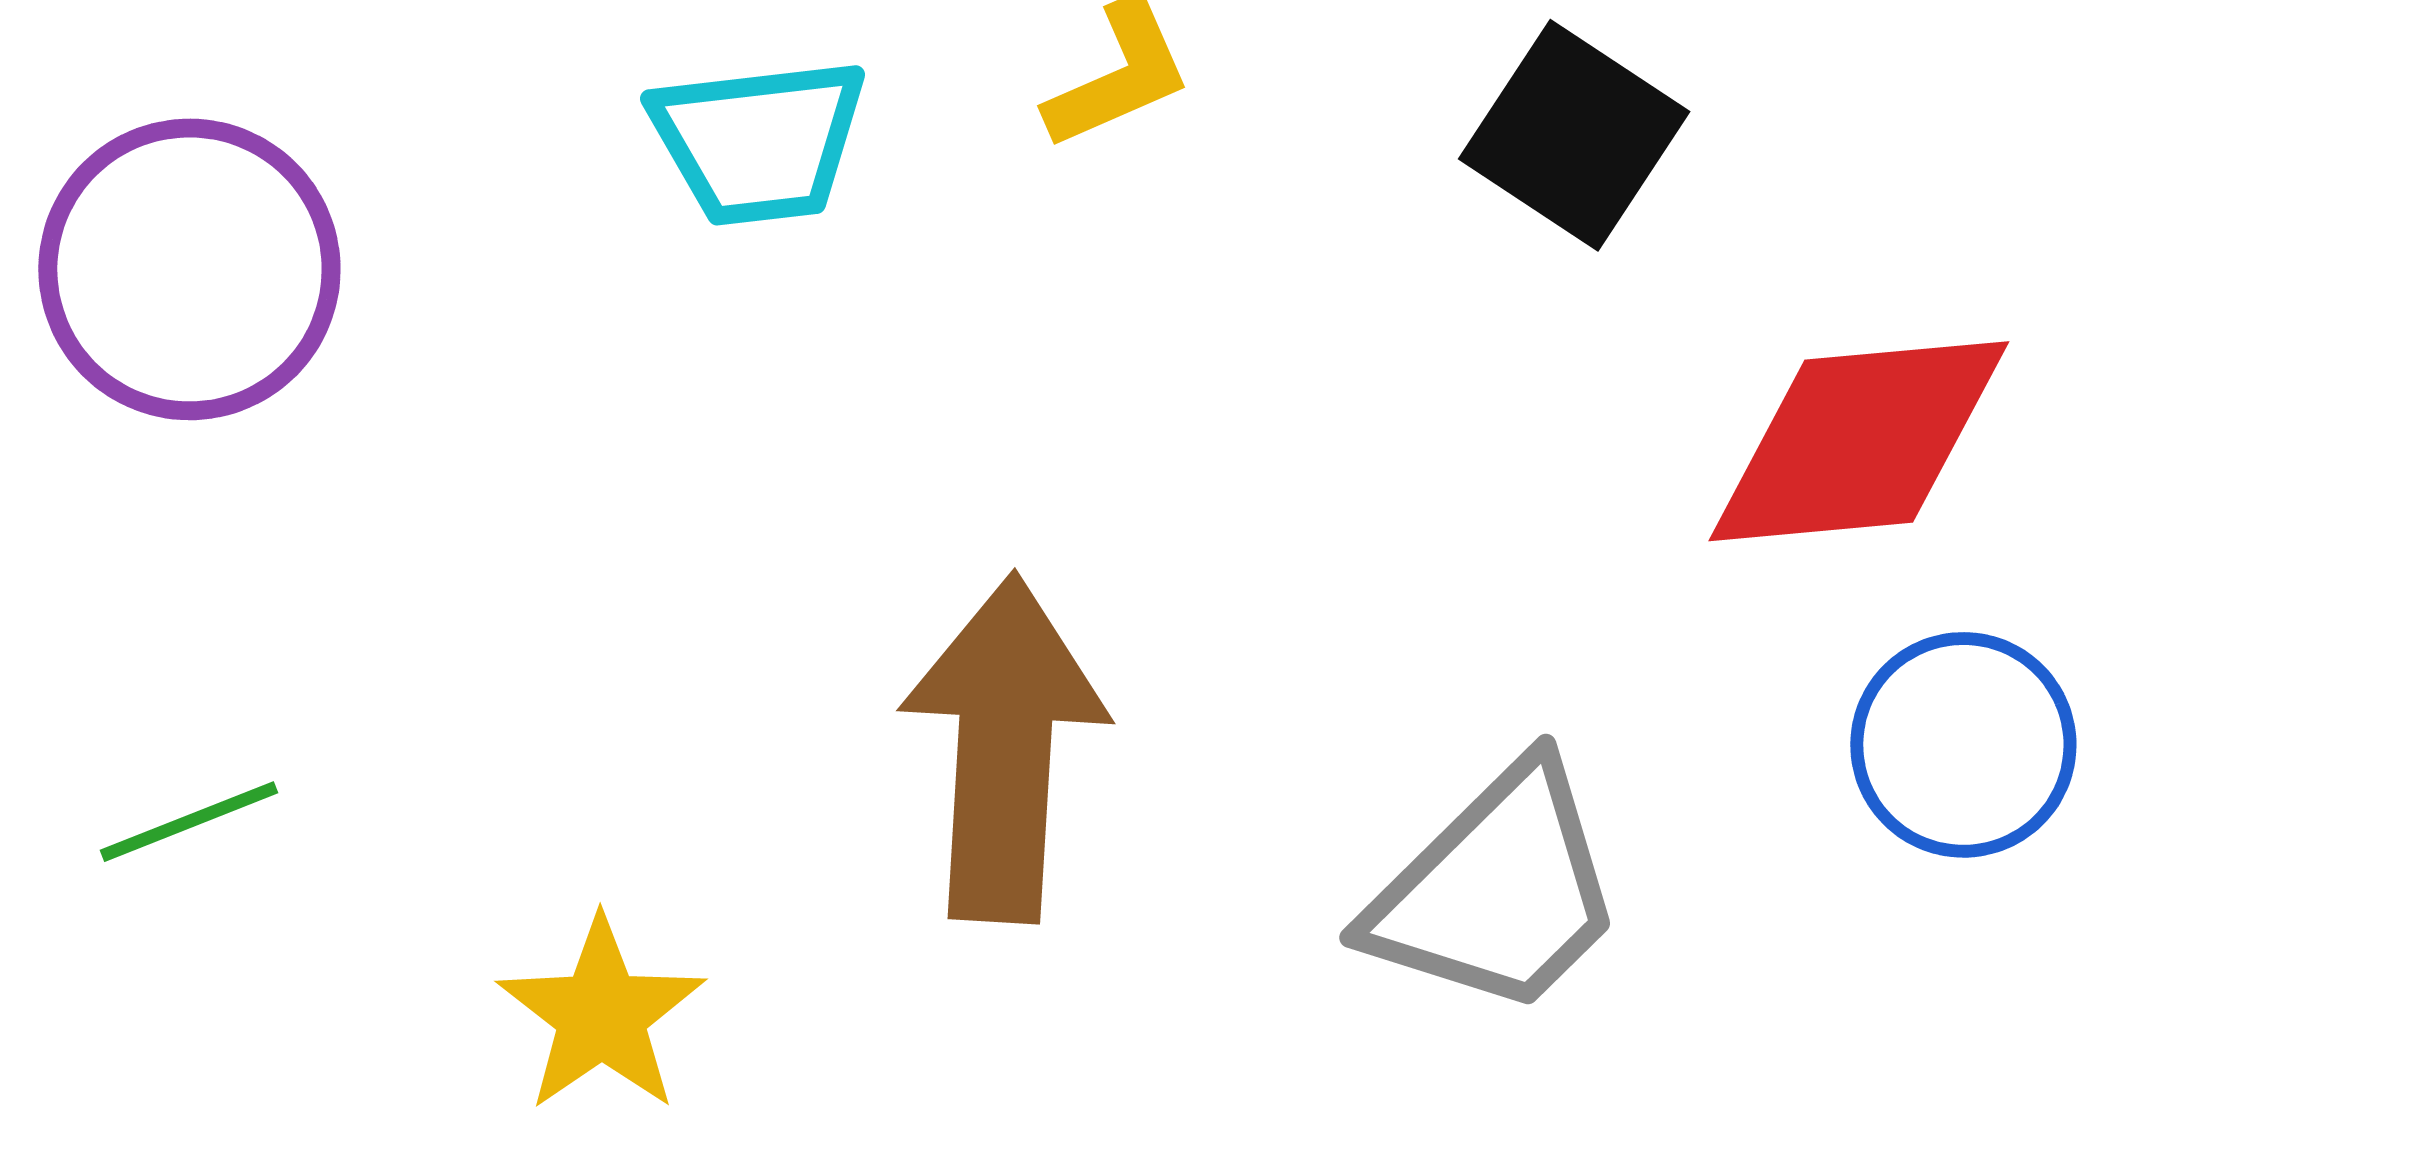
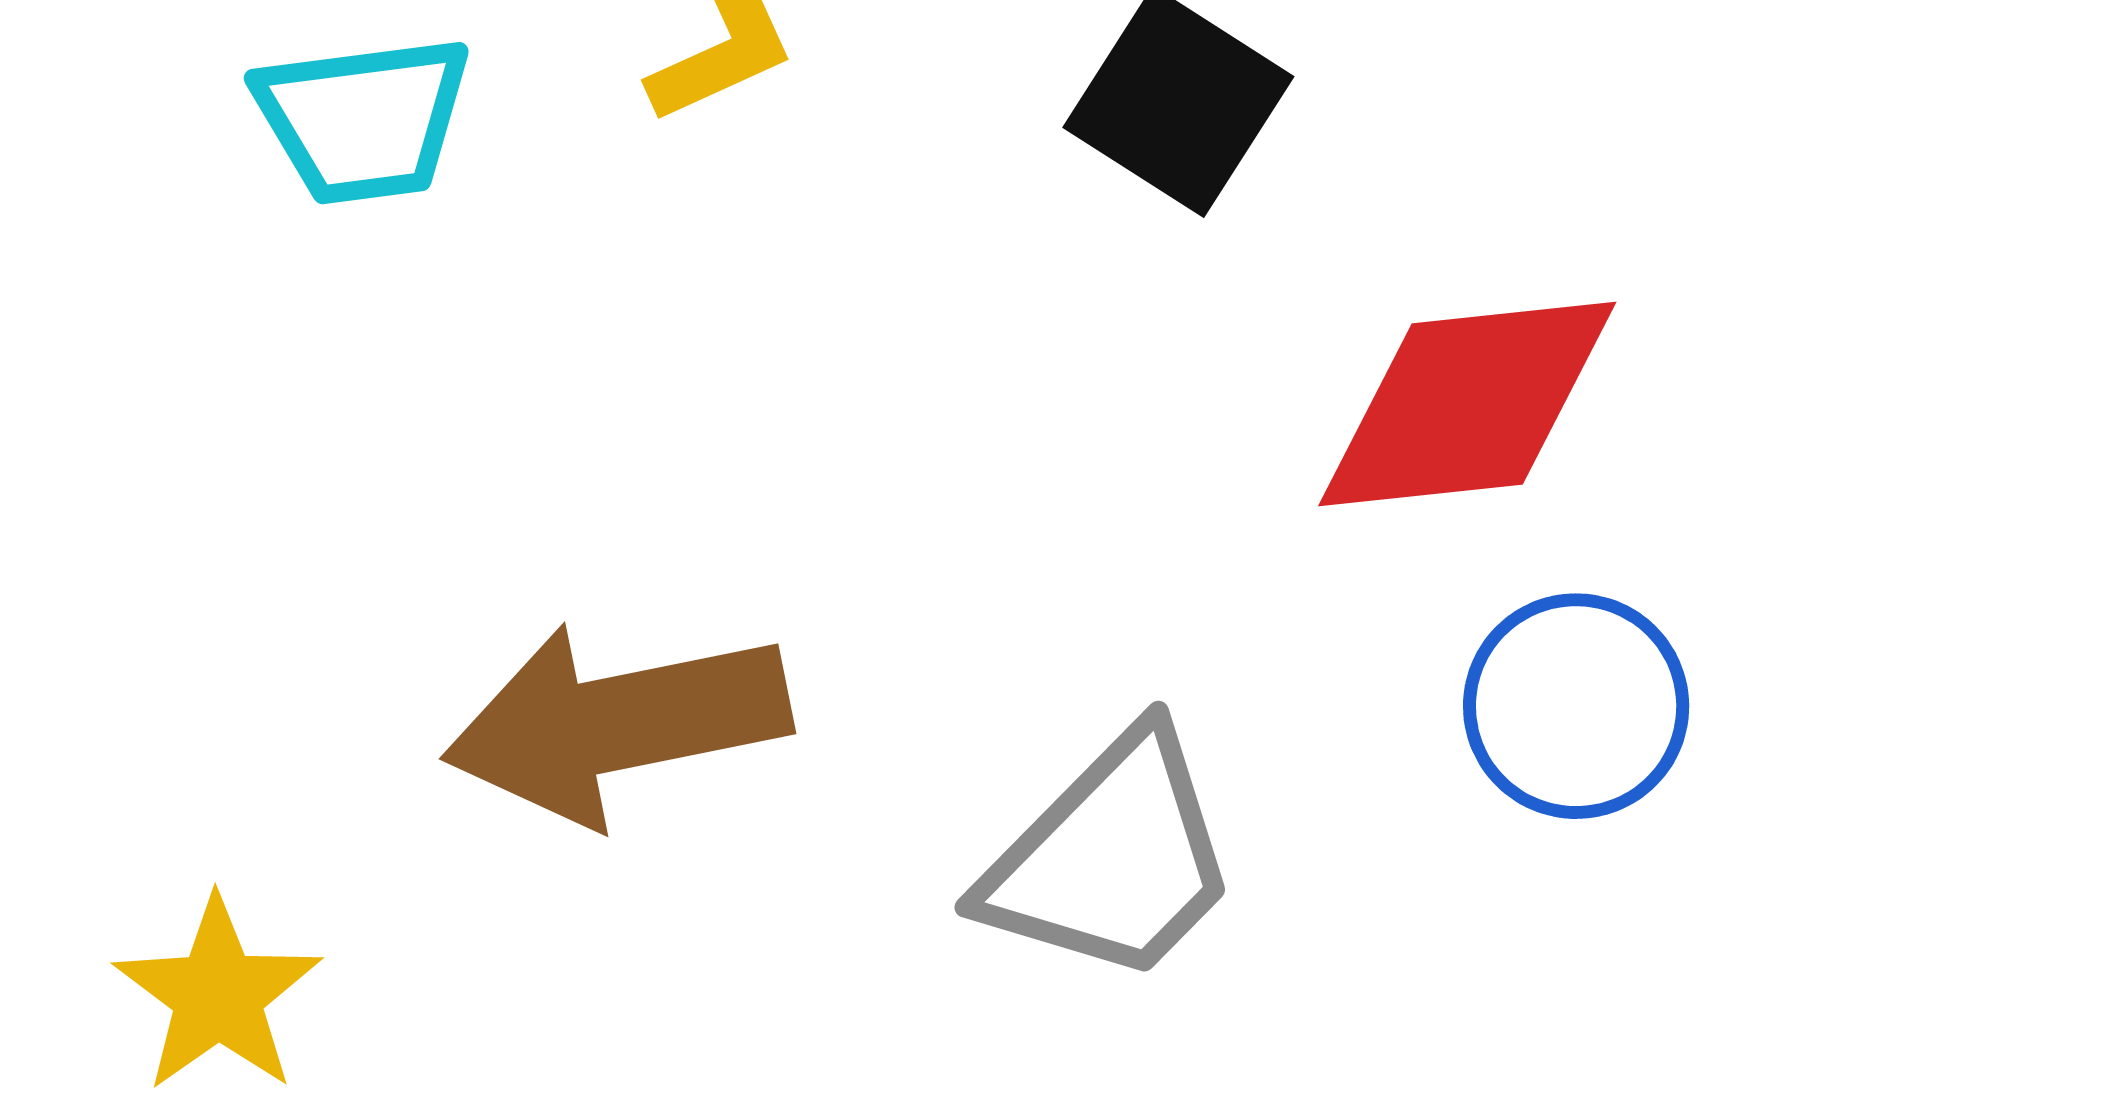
brown arrow: (1004, 748) -> (617, 723), turned -104

